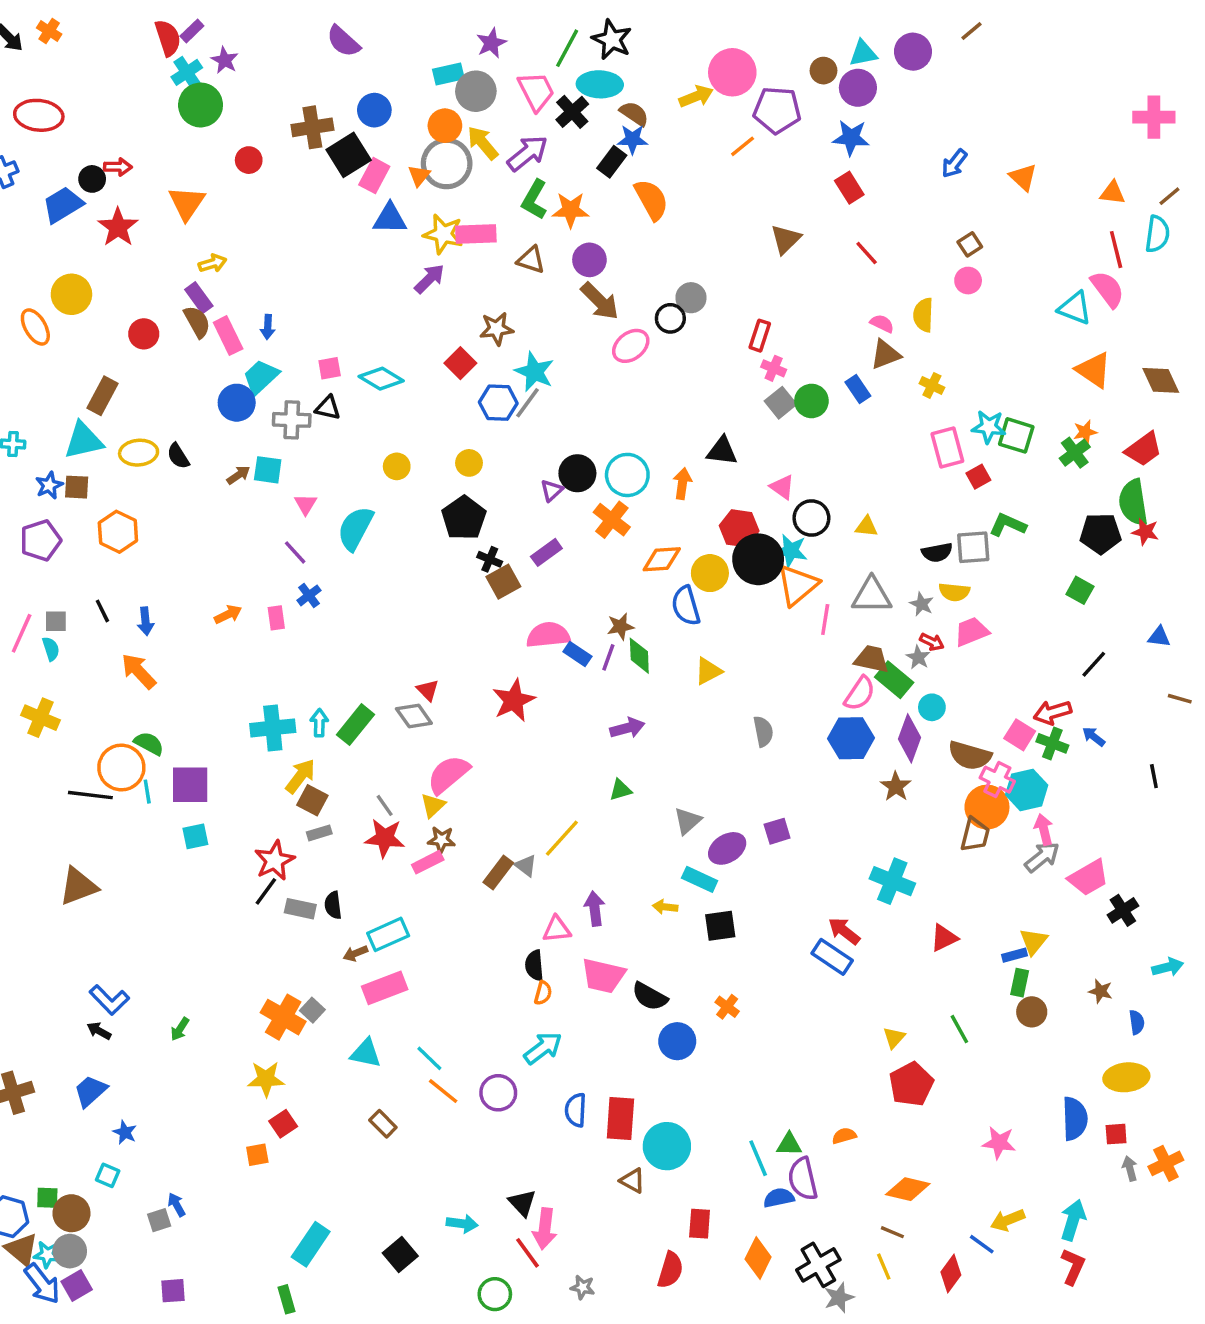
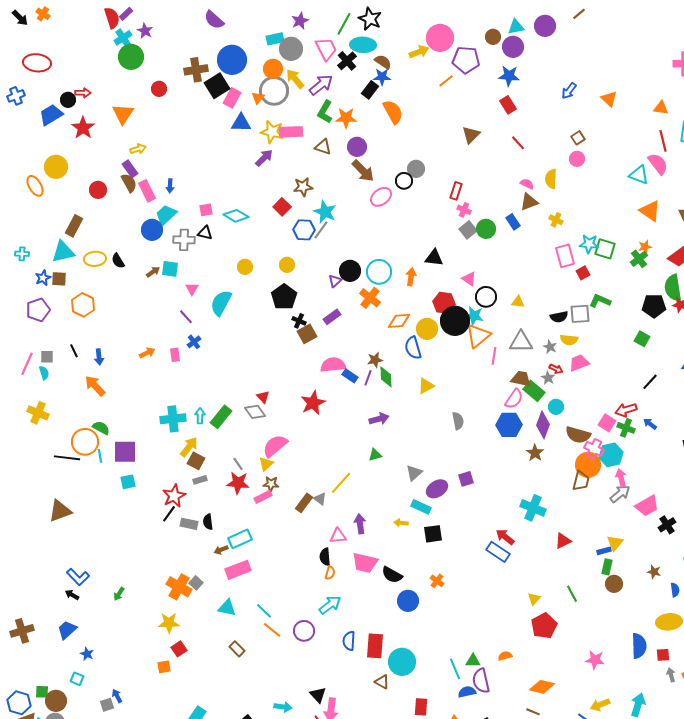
blue circle: (374, 110) -> (232, 60), size x1.5

